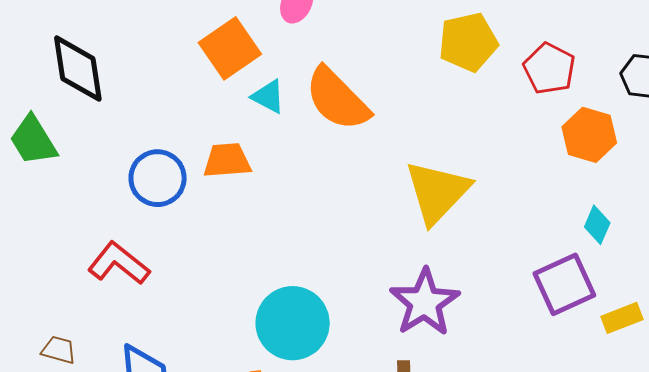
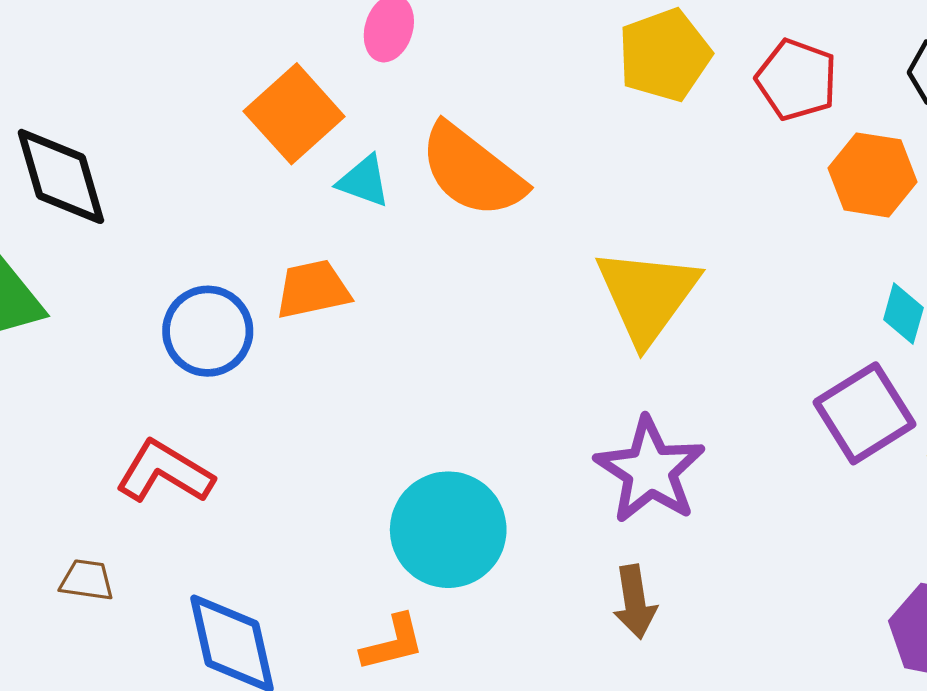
brown trapezoid: (59, 350) -> (87, 580), moved

